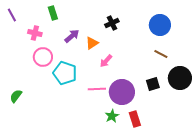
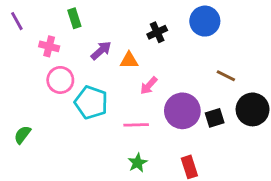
blue circle: (160, 25) -> (205, 21), moved
orange triangle: (92, 43) -> (129, 60), turned 32
purple circle: (122, 92) -> (182, 111), moved
green star: (112, 116) -> (137, 163), moved

